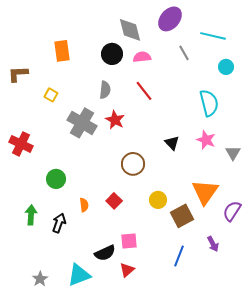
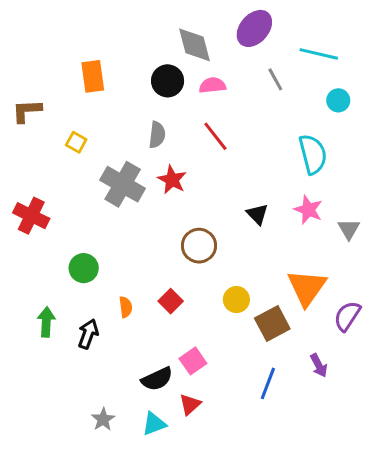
pink square: (129, 241) -> (193, 361), turned -30
cyan triangle: (79, 275) -> (154, 424), moved, size x0.7
gray star: (40, 279) -> (103, 419), moved

